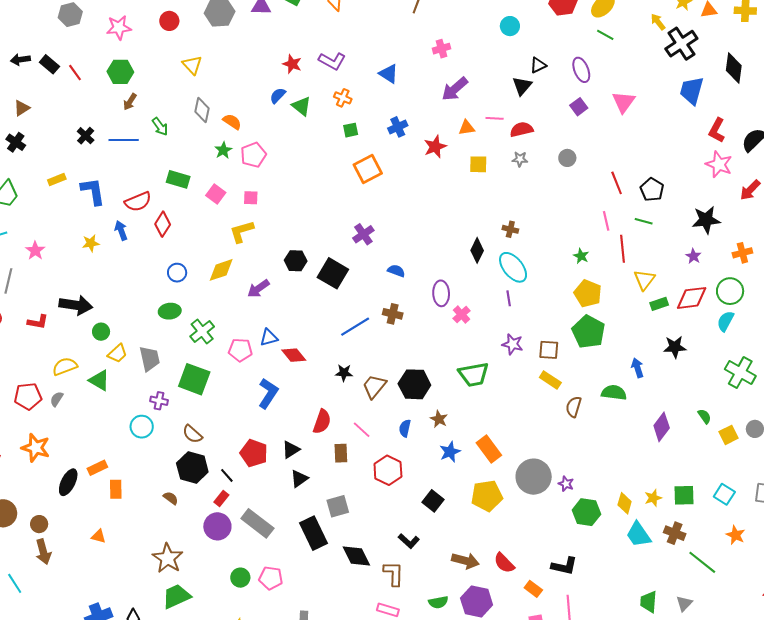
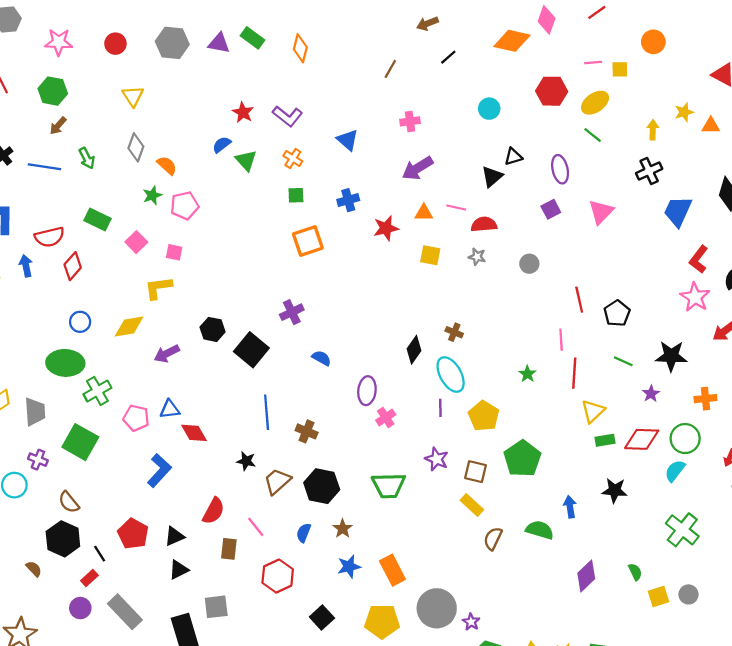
yellow arrow: (658, 22) -> (653, 130), turned 30
black cross: (681, 44) -> (649, 171), moved, size x0.7
green line: (644, 221) -> (623, 361), moved
yellow pentagon: (588, 293) -> (484, 416), moved
green ellipse: (170, 311) -> (65, 363), size x1.5
brown cross: (393, 314) -> (307, 431), moved
blue line: (355, 327) -> (267, 412), turned -72
purple circle: (217, 526) -> (80, 608), size x0.7

